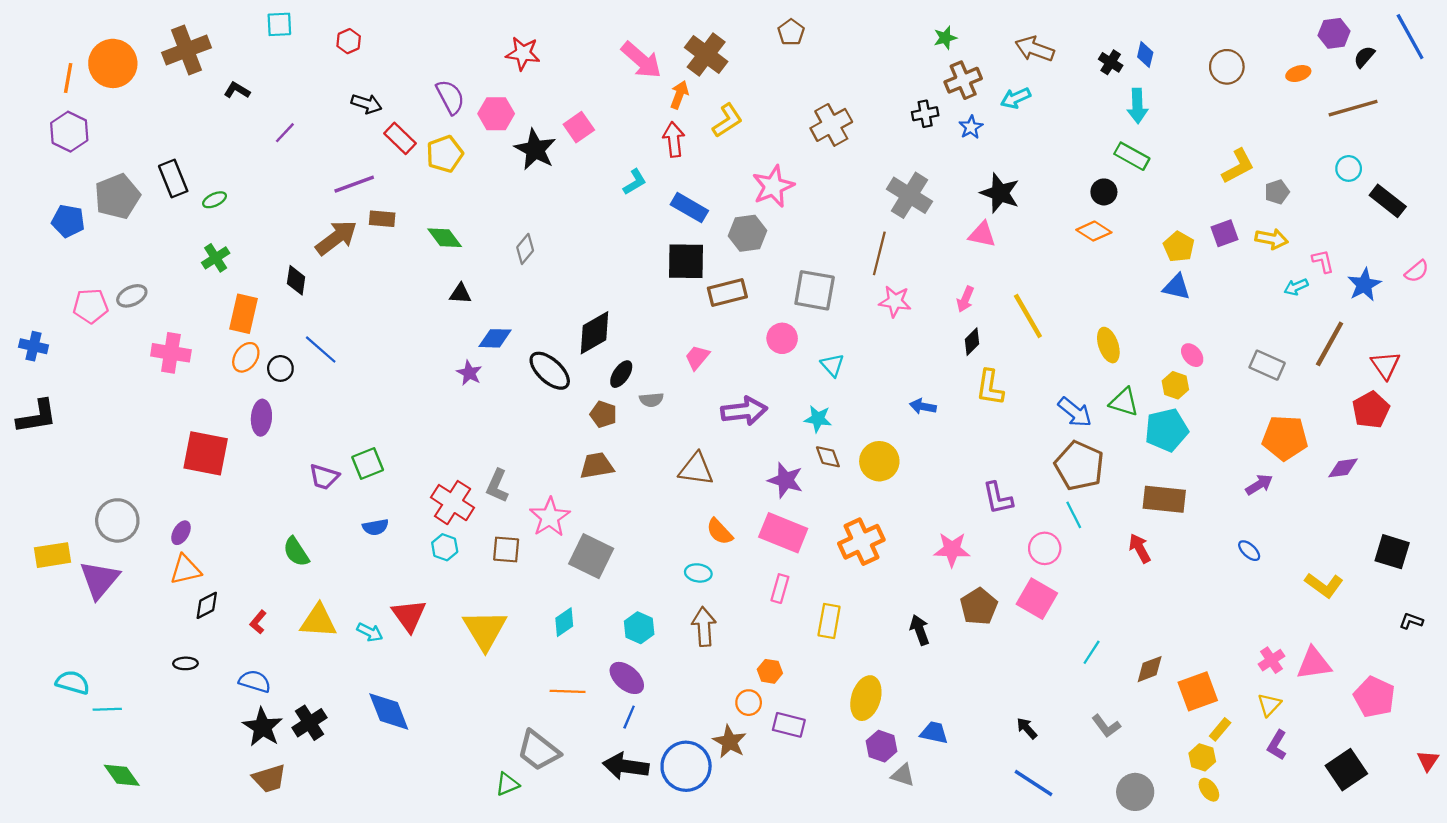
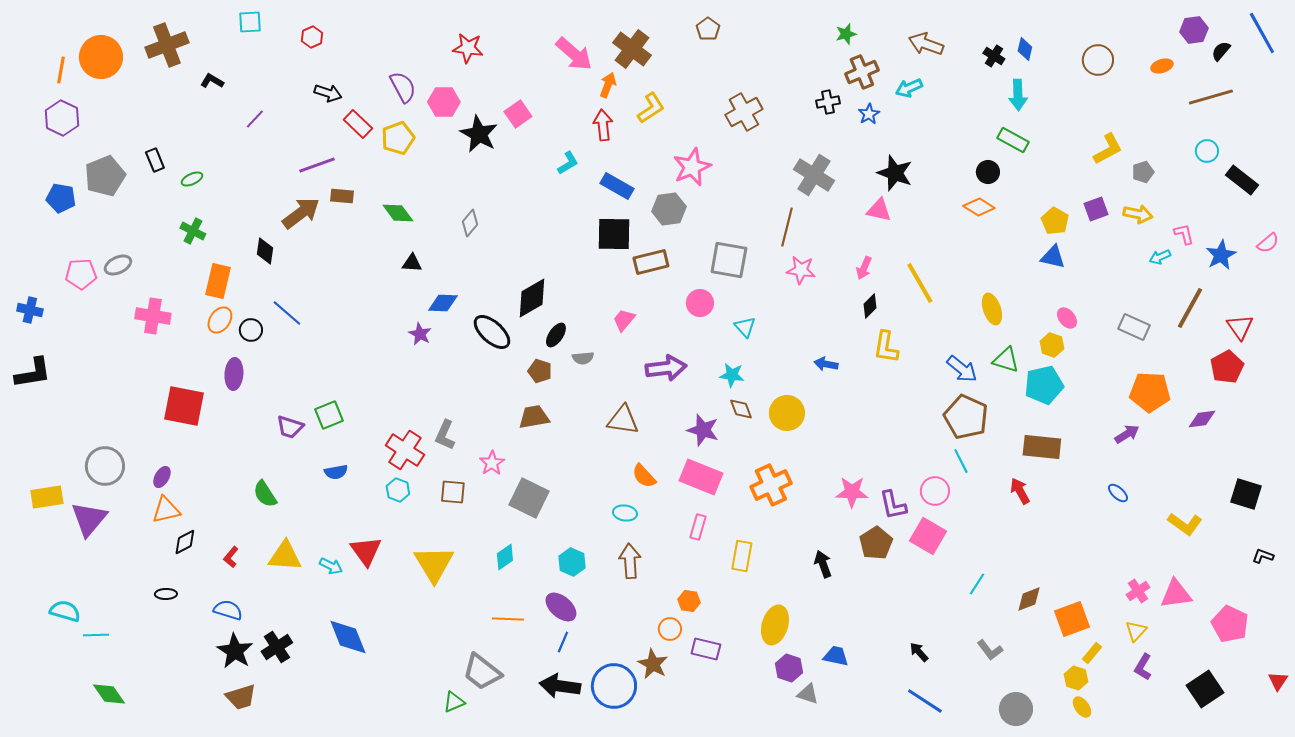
black rectangle: (173, 179) -> (155, 160), size x0.7
green cross: (216, 258) -> (193, 231), turned -30
purple L-shape: (998, 498) -> (893, 505), moved
pink star: (550, 517) -> (492, 463), size x0.7

